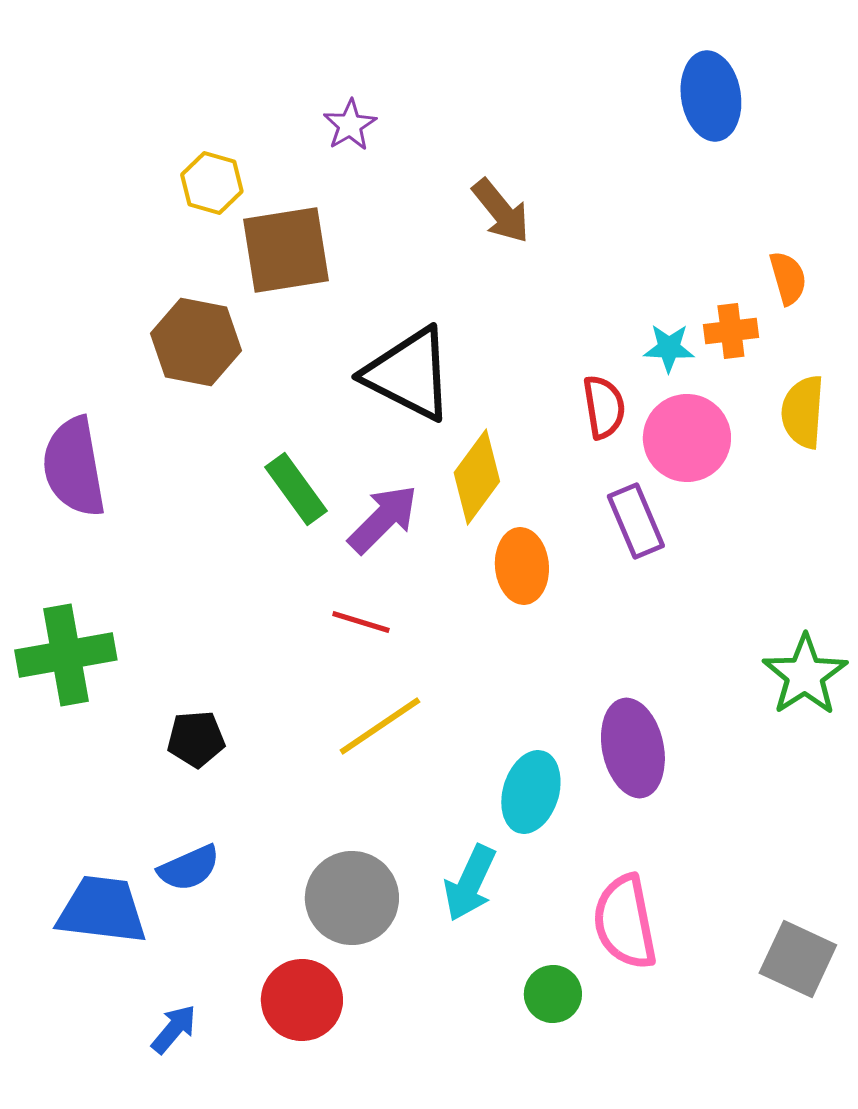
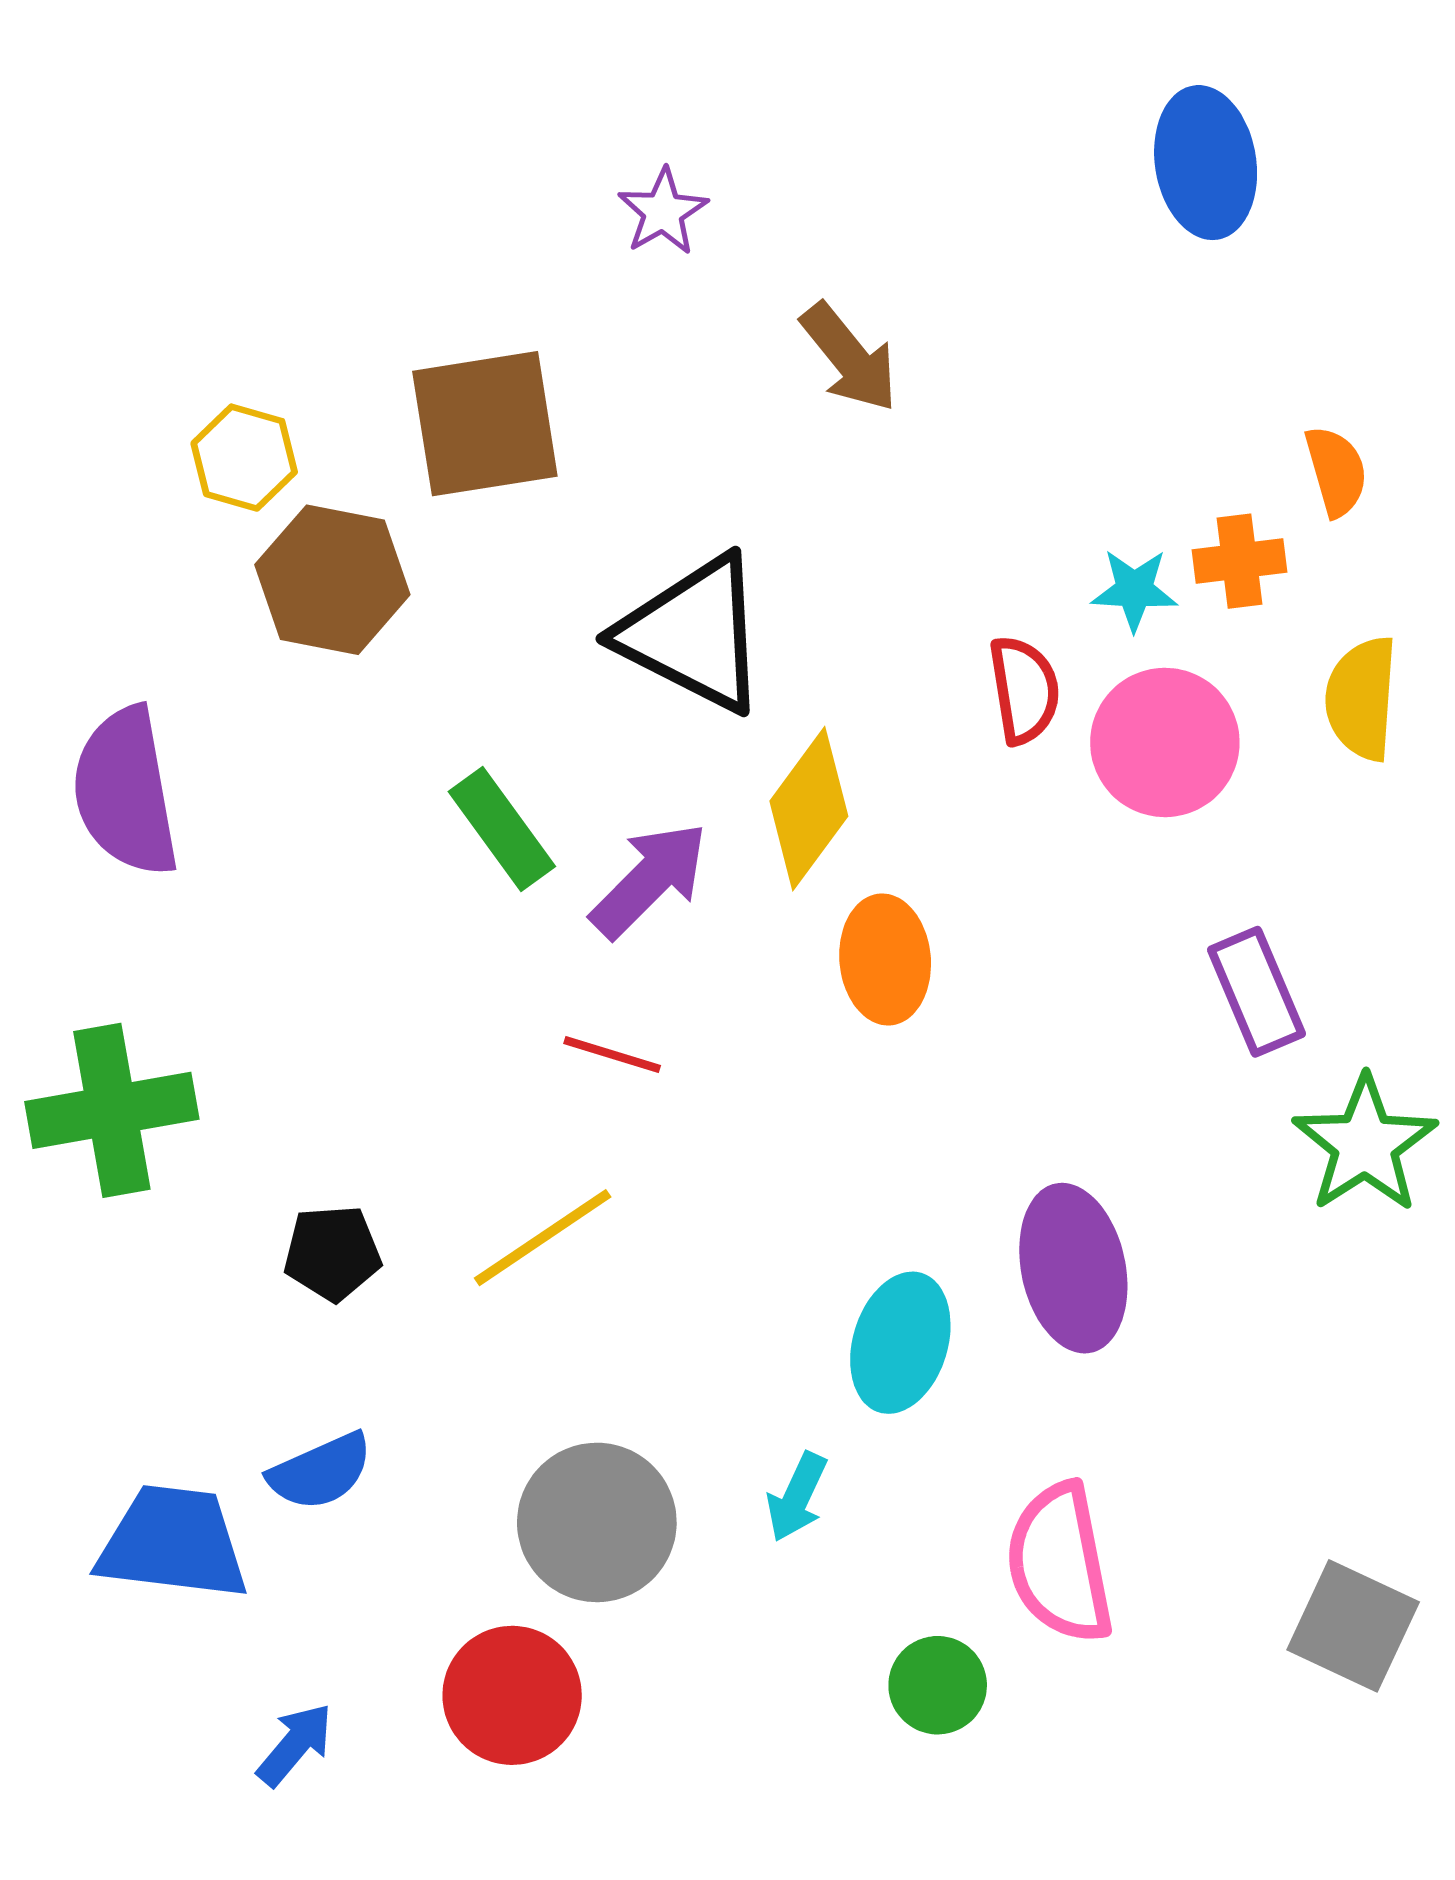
purple star: (350, 125) -> (663, 212), moved
yellow hexagon: (212, 183) -> (244, 458), moved
purple rectangle: (636, 521) -> (1256, 992), moved
yellow line: (380, 726) -> (543, 1238), moved
cyan arrow: (470, 883) -> (797, 1497), size x0.7

